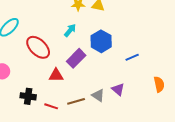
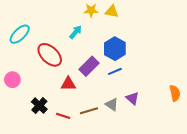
cyan arrow: (70, 30) -> (76, 32), moved
blue line: (132, 57) -> (115, 71), moved
black cross: (28, 96) -> (39, 106), turned 35

